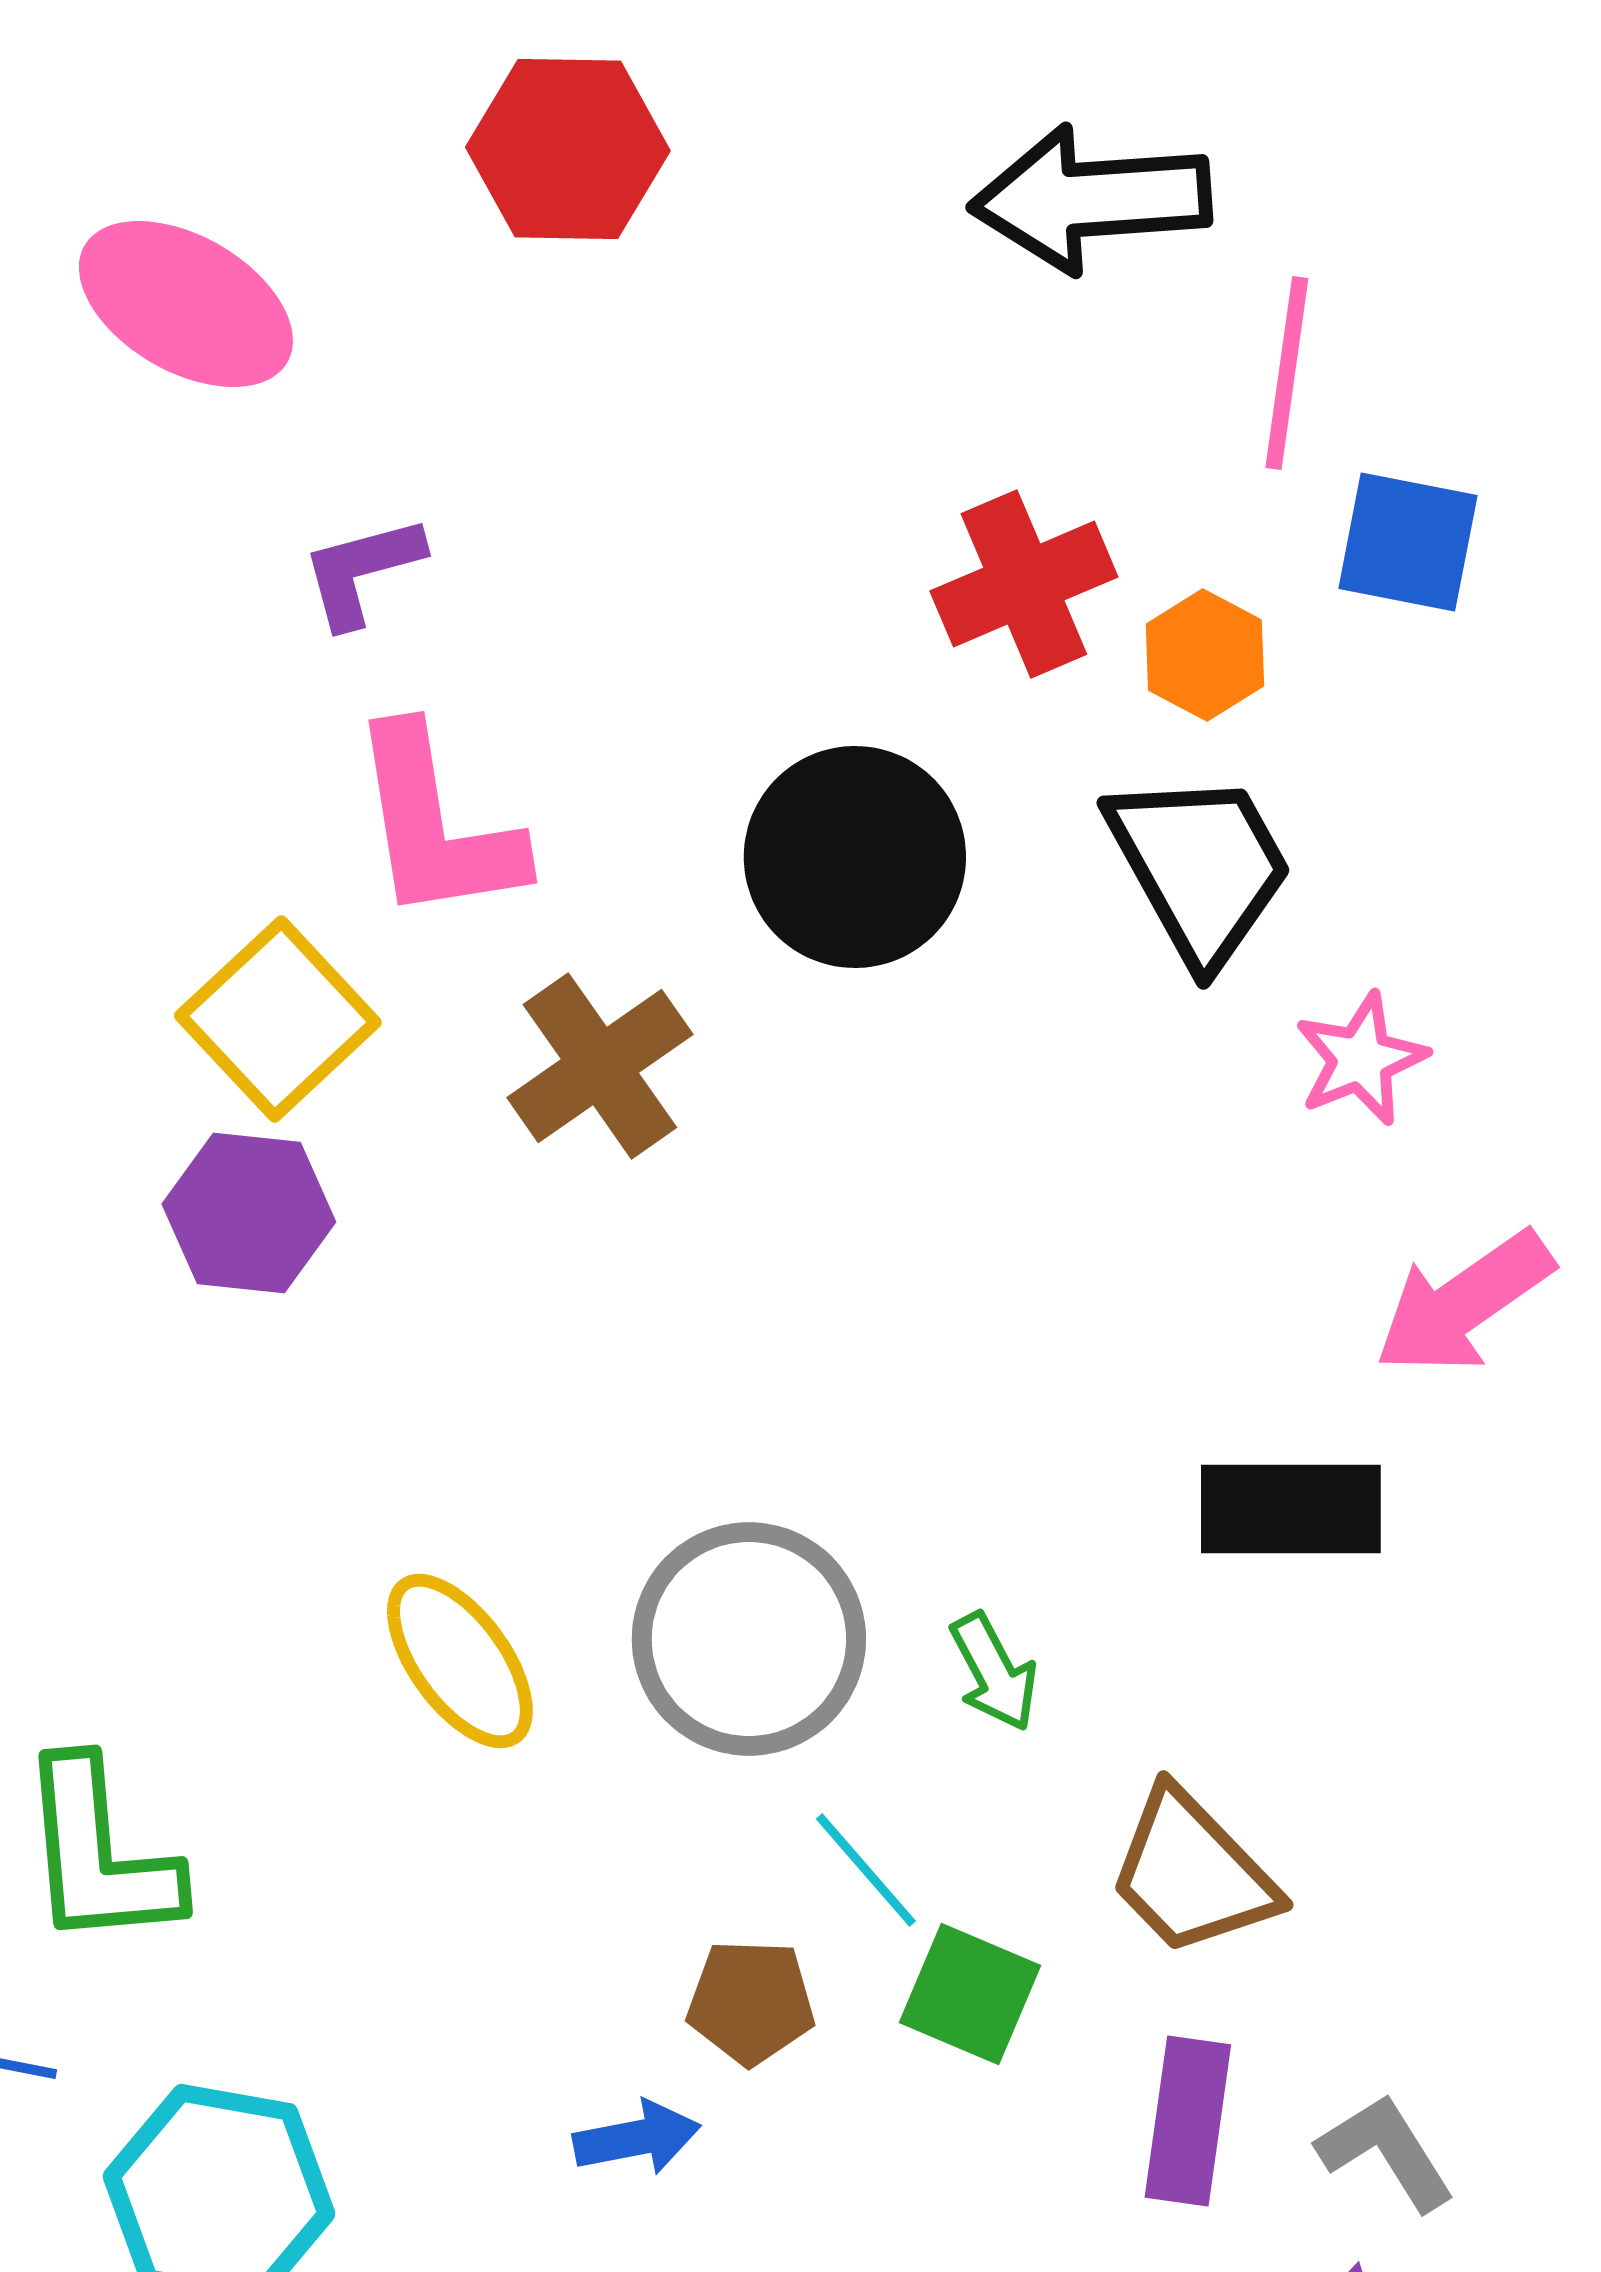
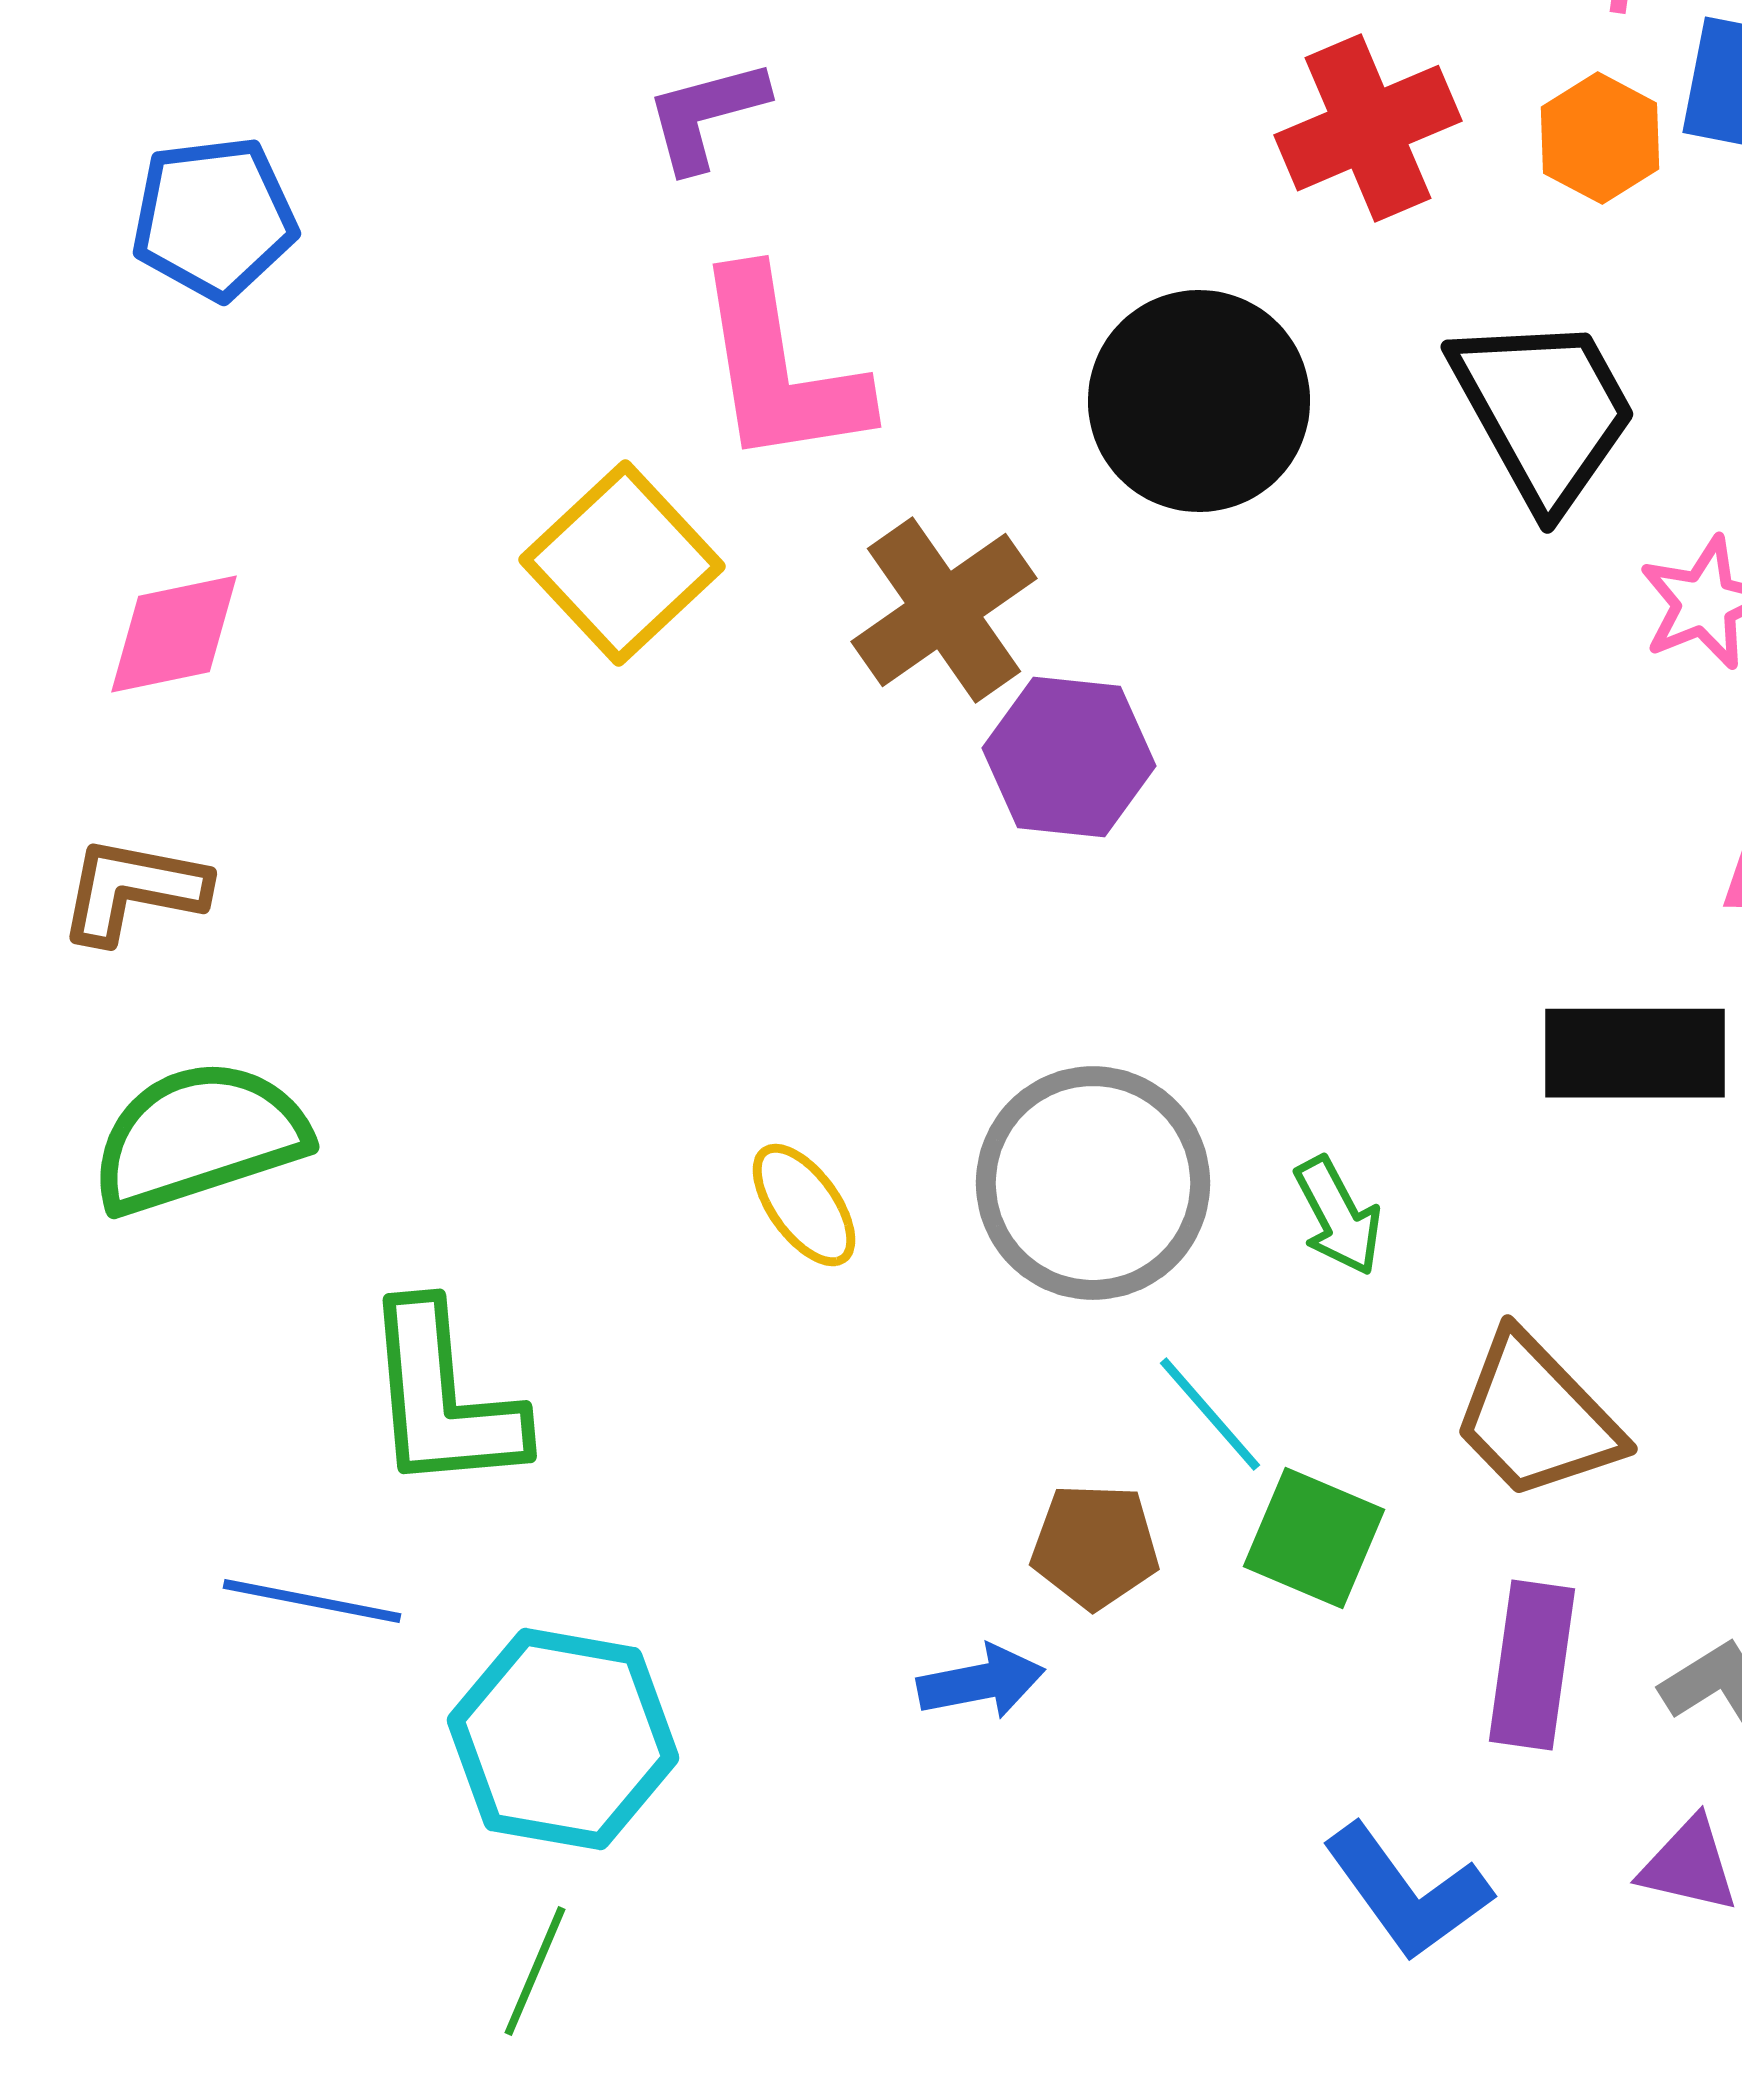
orange hexagon: (1205, 655) -> (1600, 138), moved
purple hexagon: (249, 1213) -> (1069, 757), moved
yellow ellipse: (460, 1661) -> (804, 1205), size x0.7

